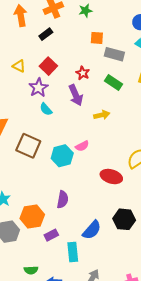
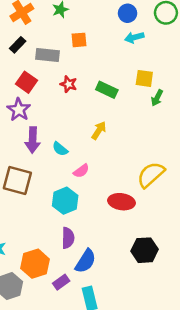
gray rectangle: (114, 54) -> (47, 55), moved
purple arrow: (76, 95) -> (33, 140), moved, turned 35
cyan semicircle: (46, 109) -> (60, 149), moved
yellow arrow: (102, 115) -> (99, 130), turned -35
cyan hexagon: (62, 156) -> (65, 201), moved
blue semicircle: (92, 230) -> (86, 261), moved

